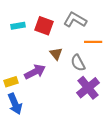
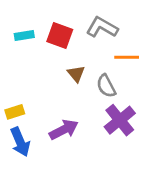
purple arrow: (35, 72) -> (64, 130), moved

